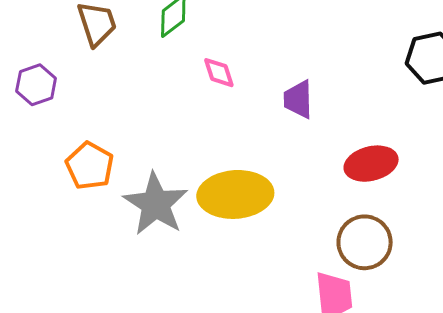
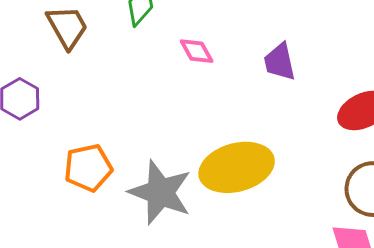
orange pentagon: (90, 166) -> (88, 168), turned -30

